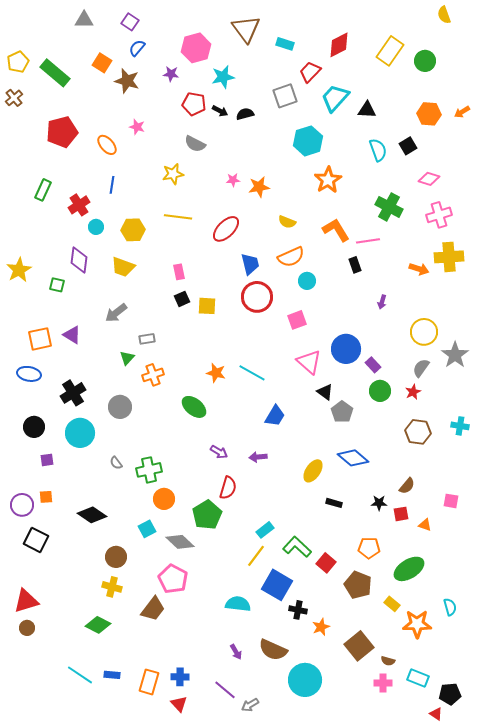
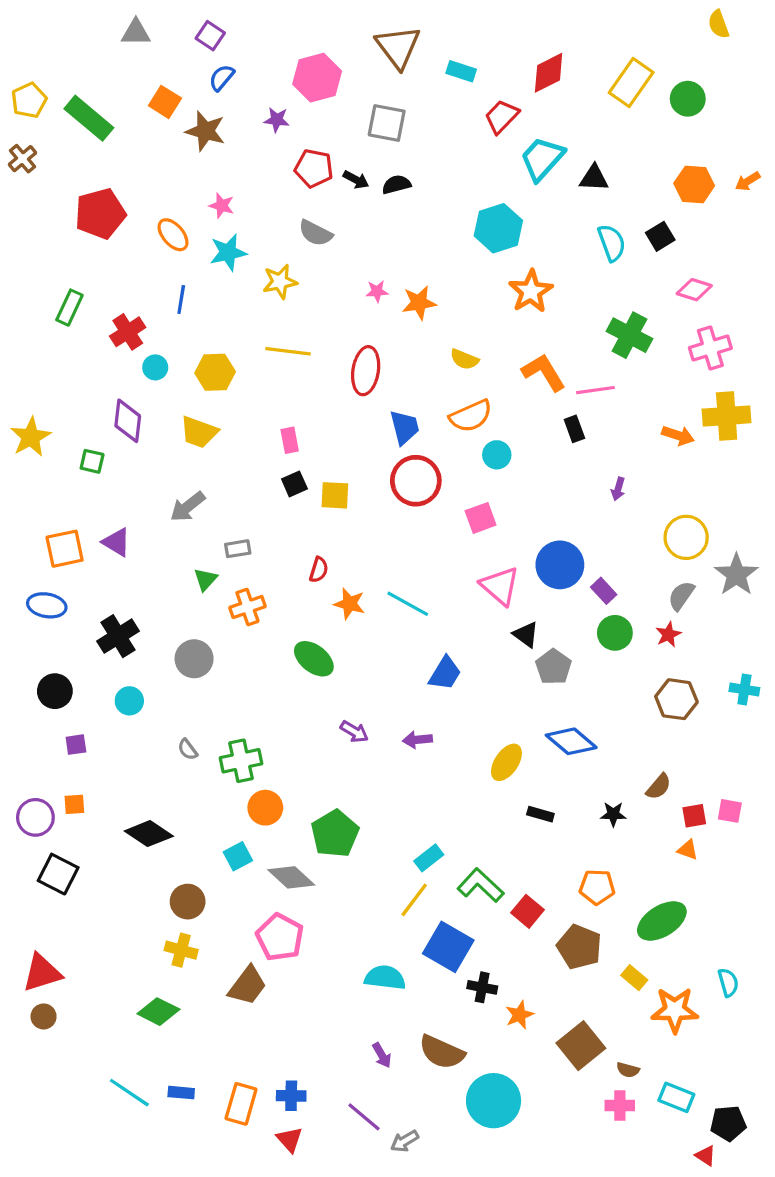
cyan star: (223, 77) -> (228, 252), moved
gray square: (285, 96) -> (387, 123), moved, turned 30
red ellipse: (226, 229) -> (366, 371), turned -36
cyan circle: (80, 433) -> (129, 701), size x0.6
red semicircle: (228, 488) -> (319, 570), moved, size x0.7
red square: (401, 514) -> (694, 816), moved

